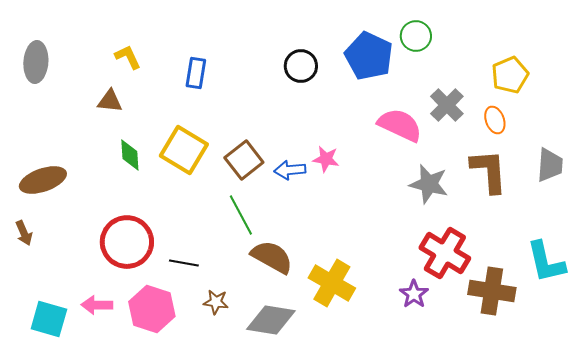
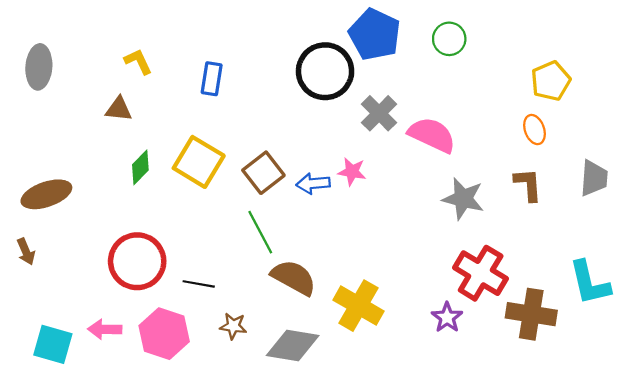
blue pentagon: (369, 56) -> (375, 35), moved
black circle: (301, 66) -> (325, 71), size x1.6
gray cross: (447, 105) -> (379, 113), moved
green diamond: (130, 155) -> (140, 167), turned 48
brown L-shape: (489, 171) -> (528, 185), size x0.7

